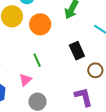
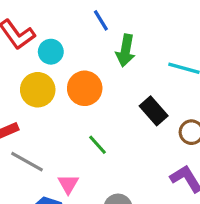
pink triangle: (25, 80) -> (68, 184), moved

